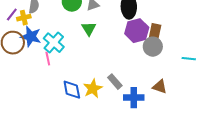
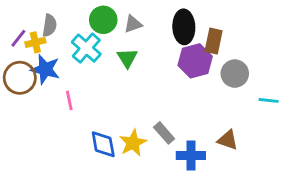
brown rectangle: (155, 33) -> (214, 41), moved
cyan cross: (54, 43) -> (86, 48), moved
gray circle: (153, 47) -> (235, 74), moved

